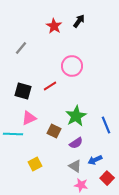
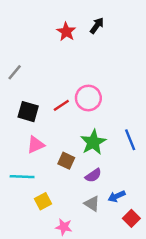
gray line: (21, 48) -> (15, 72), moved
pink circle: (72, 66) -> (88, 98), moved
blue line: (106, 125) -> (130, 140), moved
cyan line: (13, 134) -> (22, 177), moved
pink star: (81, 185) -> (64, 227), moved

